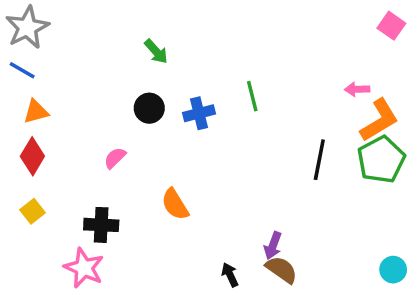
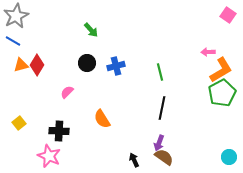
green line: (252, 96) -> (160, 72), moved
red diamond: (32, 156) -> (37, 65), moved
black line: (319, 160) -> (162, 108), moved

